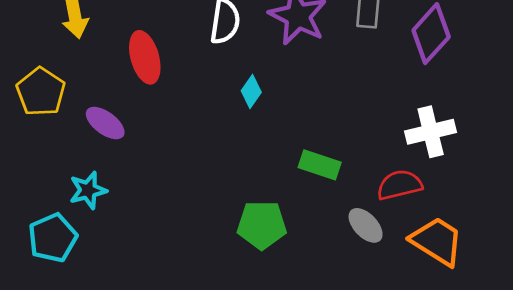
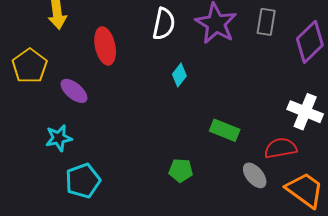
white cross: (431, 132) -> (305, 112), turned 32
green pentagon: (262, 225) -> (181, 170), size x0.7
cyan pentagon: (53, 238) -> (83, 181), moved

